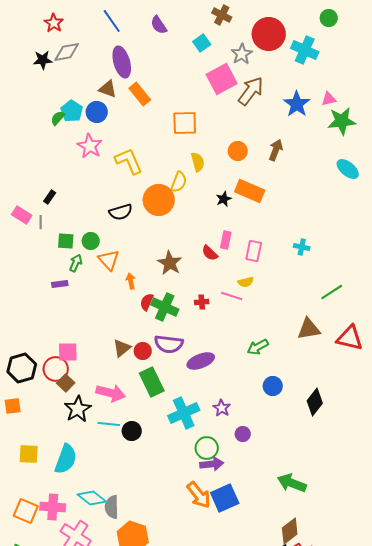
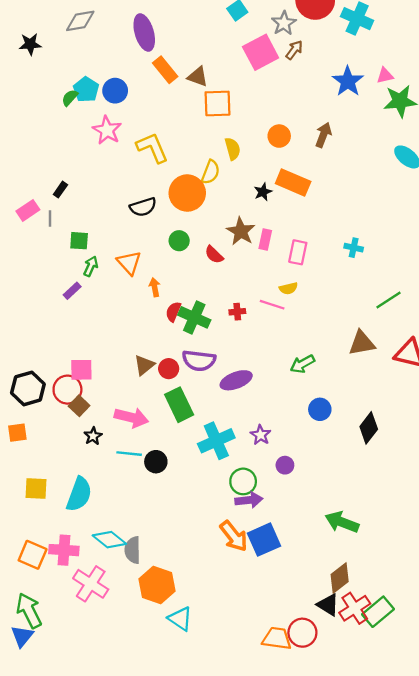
black star: (43, 60) -> (30, 44), moved
brown triangle: (108, 89) -> (198, 77), moved
brown arrow: (251, 91) -> (294, 50), moved, size x0.6
pink rectangle: (22, 215) -> (28, 210), turned -66
green circle: (91, 241) -> (179, 241), moved
red semicircle: (210, 253) -> (214, 255), moved
brown star: (170, 263) -> (241, 231), moved
purple rectangle: (60, 284) -> (72, 291), turned -35
black star: (78, 409) -> (93, 436), size x0.6

